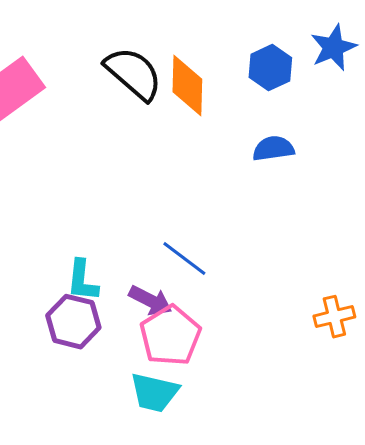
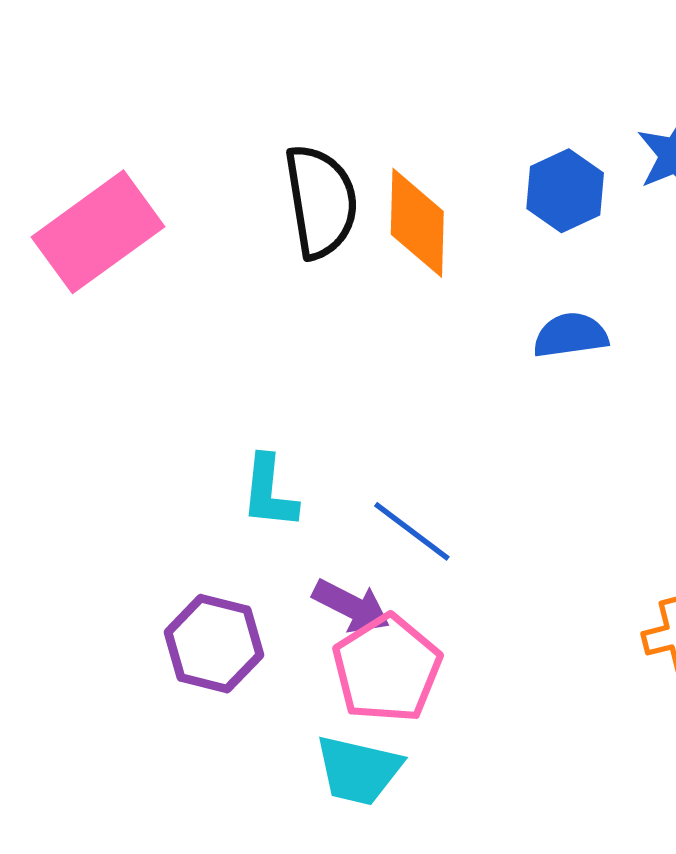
black semicircle: (133, 74) -> (321, 201), turned 40
cyan L-shape: (82, 281) -> (269, 492), moved

